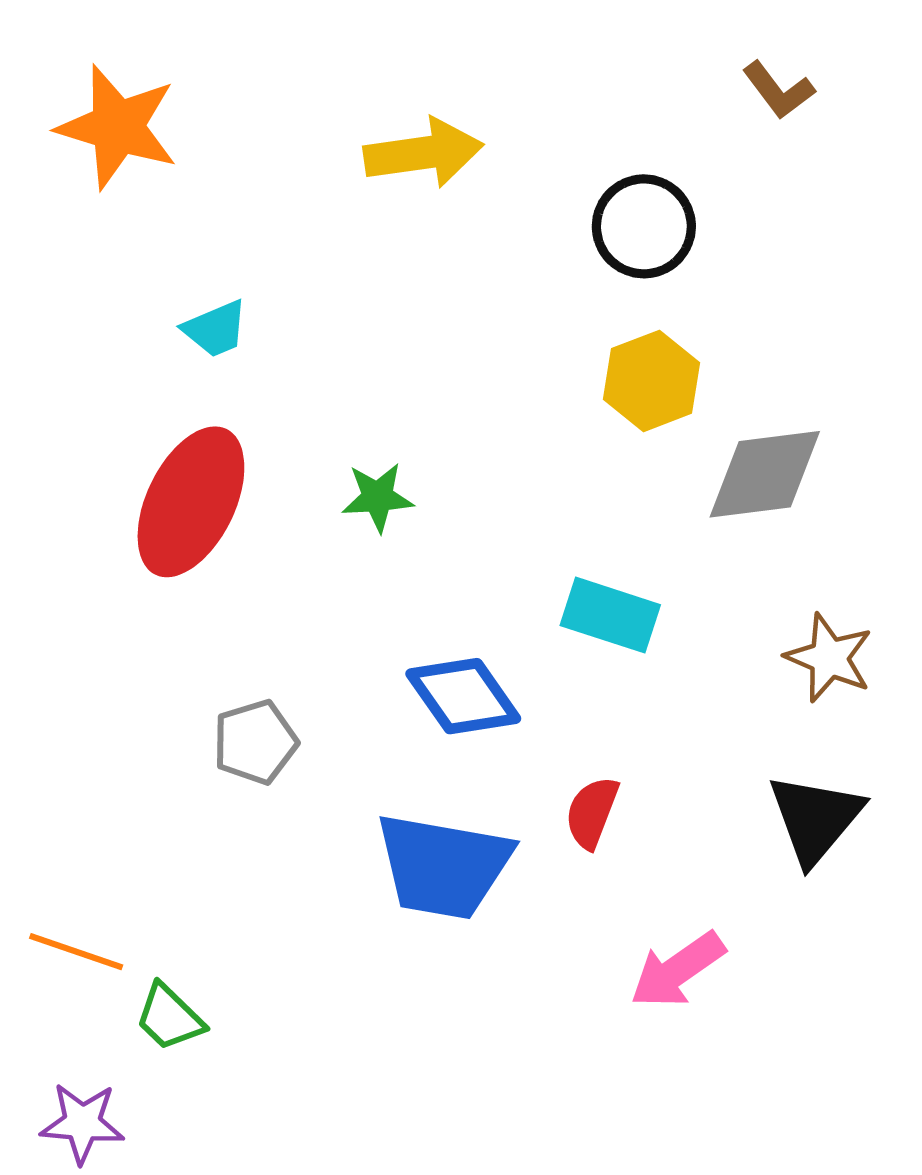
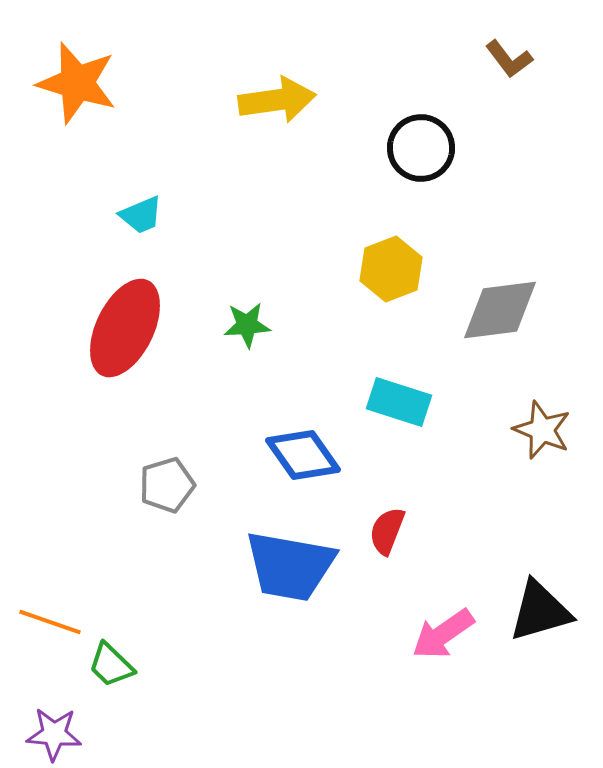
yellow hexagon: (651, 381) -> (391, 269), moved
black triangle: (815, 819) -> (540, 611), moved, turned 34

